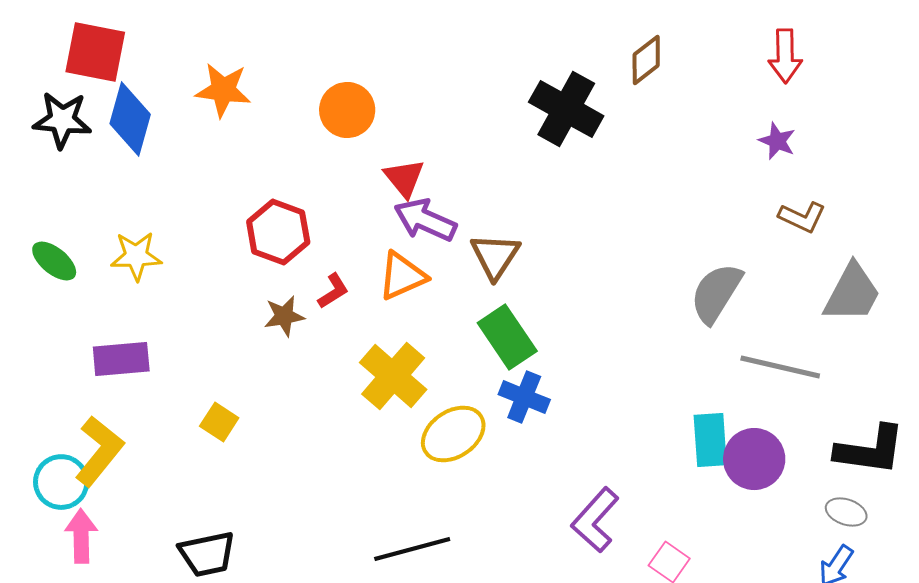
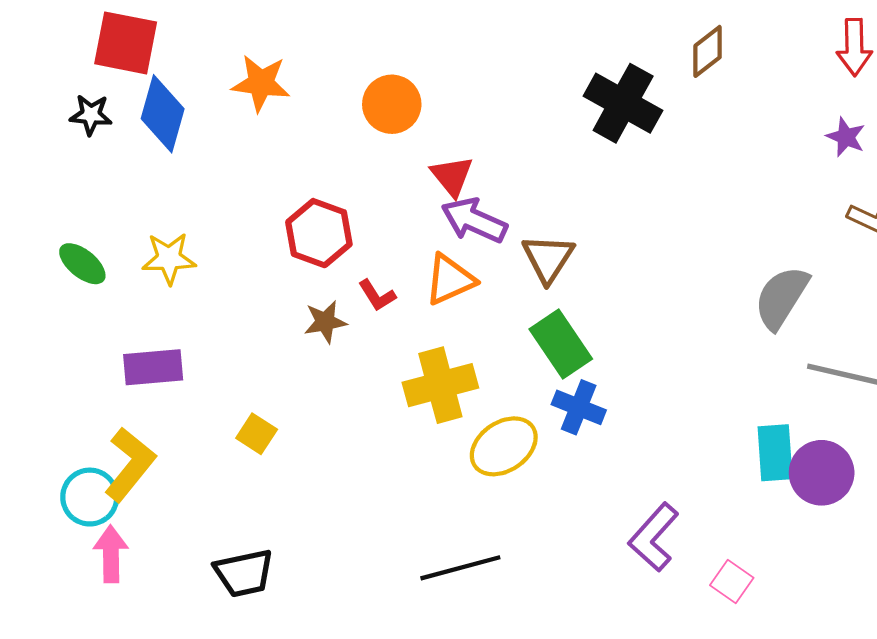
black star: (62, 120) -> (91, 115), size x0.7
red L-shape: (333, 291) -> (377, 295), turned 90
yellow cross: (393, 376) -> (440, 385), turned 34

